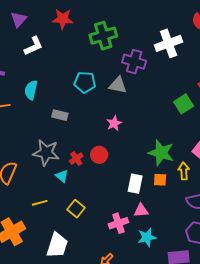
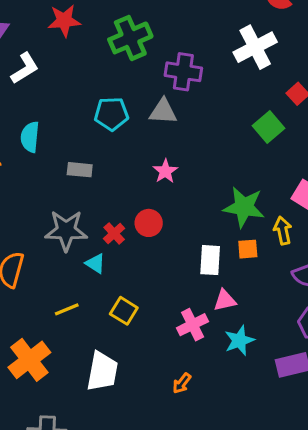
white cross: (169, 43) -> (255, 47), moved

